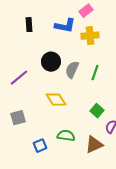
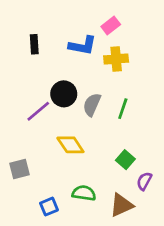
purple line: (19, 78) -> (38, 111), moved

